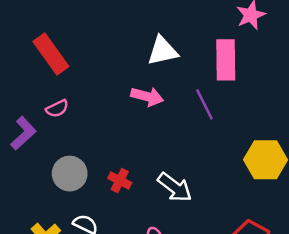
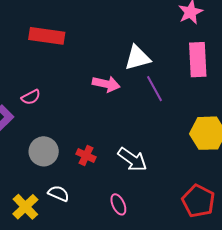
white triangle: (163, 51) -> (137, 58), moved
red rectangle: (51, 54) -> (47, 36), moved, turned -44
pink rectangle: (226, 60) -> (198, 60), moved

